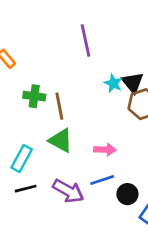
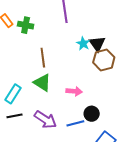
green cross: (34, 96) -> (26, 25), moved
blue line: (102, 180) -> (75, 123), moved
black circle: (127, 194) -> (92, 114), moved

